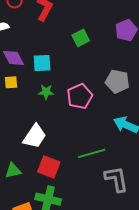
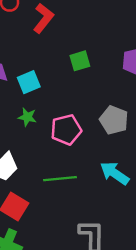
cyan square: (42, 63) -> (29, 82), turned -30
green line: (92, 153) -> (60, 179), moved

